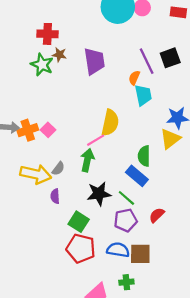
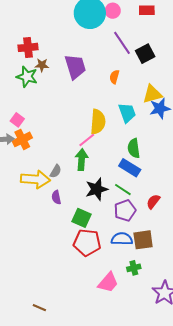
purple line: (147, 61) -> (122, 43), moved
cyan trapezoid: (143, 95) -> (127, 113), moved
pink square: (48, 130) -> (17, 120), moved
yellow triangle: (170, 139) -> (152, 94), moved, turned 30

